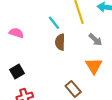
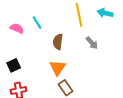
cyan line: (54, 23) -> (37, 23), moved
orange triangle: (94, 66) -> (58, 68), moved

